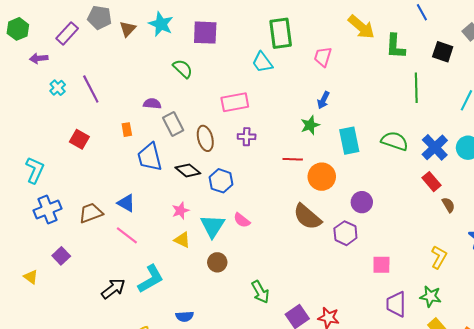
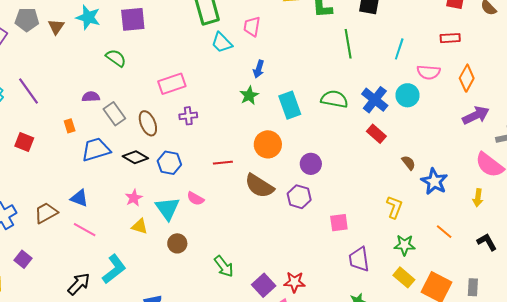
cyan trapezoid: (262, 62) -> (222, 43), moved
blue trapezoid: (150, 157) -> (96, 149), turned 96
red line: (293, 159) -> (223, 163), moved
brown semicircle: (448, 205) -> (409, 163), moved
green star: (430, 296) -> (405, 245), moved

